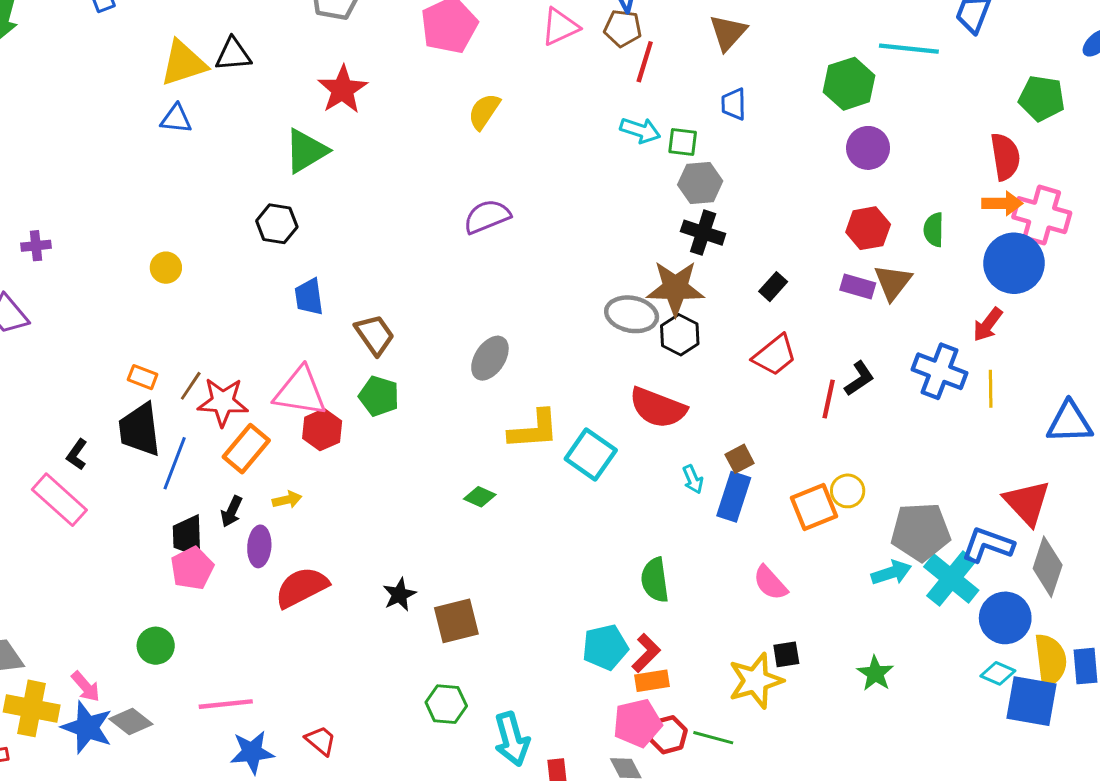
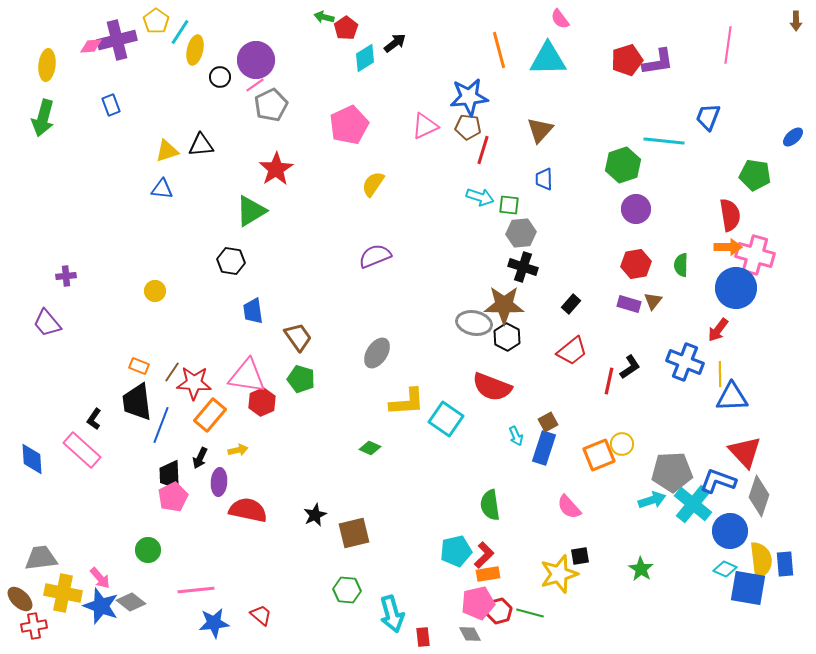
yellow triangle: (183, 63) -> (167, 151), size x0.7
brown triangle: (893, 282) -> (653, 301), size x0.7
blue triangle: (1069, 422) -> (732, 397), moved
red semicircle: (302, 587) -> (248, 510), turned 39

